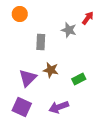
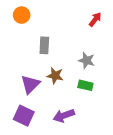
gray star: (69, 30) -> (87, 60), moved
green rectangle: (79, 79) -> (85, 85), turned 40

